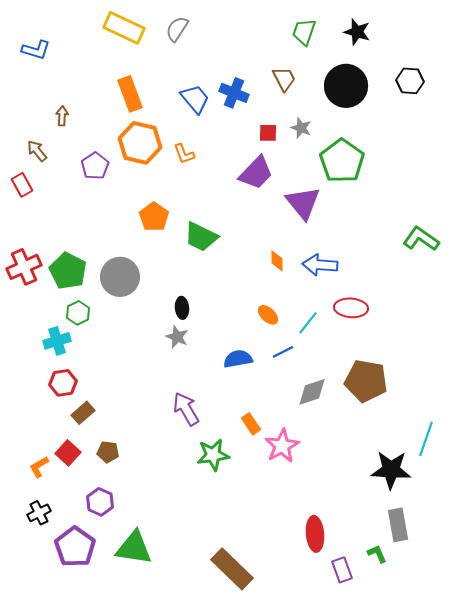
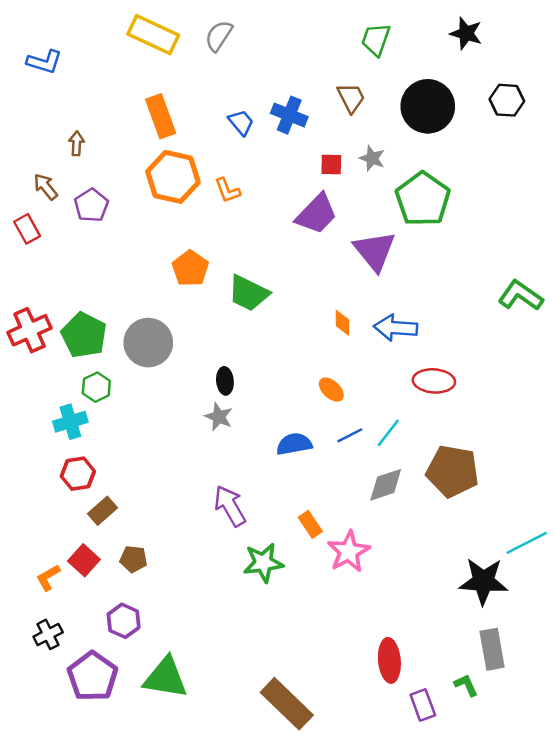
black star: (357, 32) -> (466, 33), moved
blue trapezoid: (195, 99) -> (241, 122), size x0.7
purple pentagon: (95, 166) -> (91, 205), moved
cyan line: (308, 323) -> (388, 433), moved
cyan line: (426, 439) -> (527, 543), turned 44

